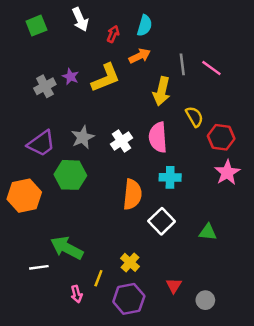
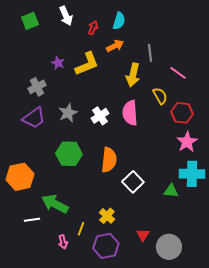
pink line: (211, 68) -> (178, 73), moved
gray cross: (45, 86) -> (37, 87), moved
green hexagon: (70, 175) -> (69, 154), moved
cyan cross: (170, 177) -> (192, 174), moved, size x1.4
orange hexagon: (24, 196) -> (20, 177), moved
gray circle: (205, 300) -> (169, 247), size x1.6

